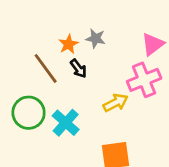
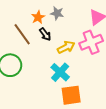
yellow arrow: (116, 103) -> (66, 47), moved
cyan cross: (66, 123) -> (60, 72), moved

